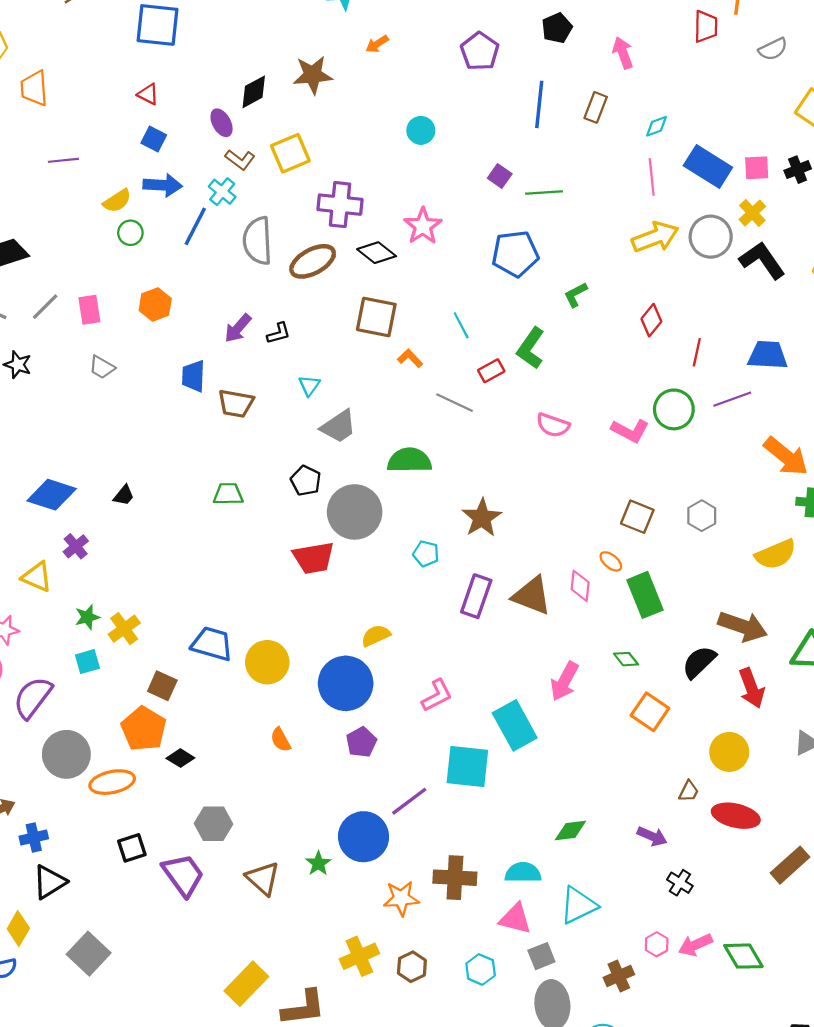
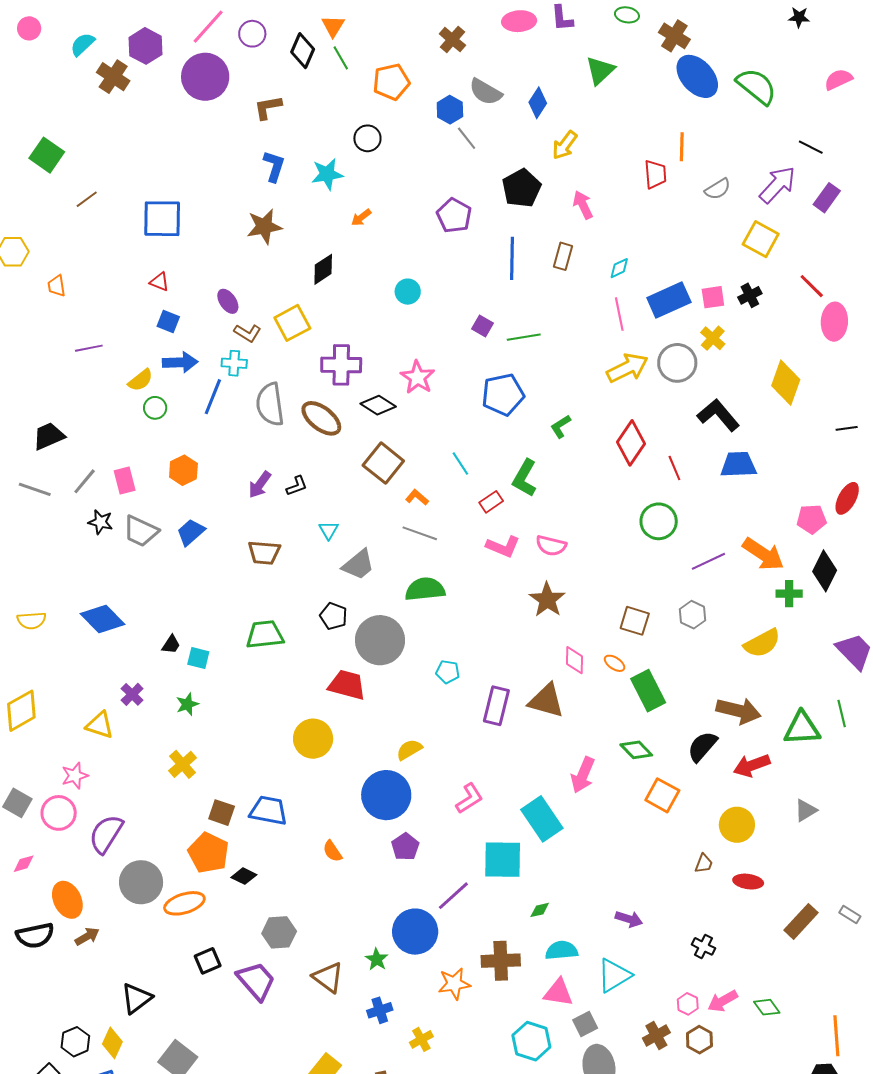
black pentagon: (557, 28) -> (522, 188), size x1.4
brown star: (313, 75) -> (264, 227), moved
orange trapezoid: (34, 88) -> (57, 286), size x0.7
black diamond: (254, 92) -> (323, 269), moved
blue rectangle: (708, 167) -> (669, 300), turned -51
cyan cross: (222, 192) -> (234, 363), turned -30
black L-shape: (762, 260) -> (718, 415), moved
brown ellipse: (313, 261) -> (321, 418), turned 72
brown square: (376, 317) -> (383, 463), turned 33
red diamond: (651, 320) -> (631, 443), size x1.5
red line: (697, 352) -> (674, 468), turned -30
black star: (18, 365) -> (100, 522), moved
gray trapezoid: (102, 367) -> (141, 531), size x1.5
blue trapezoid: (193, 376) -> (191, 532), moved, turned 52
purple line: (732, 399) -> (708, 561), moved
gray line: (455, 403) -> (420, 533), moved
pink L-shape: (630, 431) -> (503, 547), moved
green trapezoid: (228, 494) -> (265, 635), size x1.4
blue diamond: (52, 495) -> (102, 619), moved, turned 33
brown star: (482, 518) -> (547, 600), moved
red trapezoid: (314, 558) -> (347, 685), turned -150
pink diamond: (580, 586) -> (574, 660), moved
green star: (87, 617) -> (187, 704), moved
blue trapezoid: (212, 644) -> (269, 811), moved
green diamond: (626, 659) -> (636, 750), size x1.4
cyan square: (87, 662) -> (198, 658), moved, turned 35
yellow circle: (267, 662) -> (313, 739), moved
red arrow: (752, 688) -> (752, 765), turned 96
red ellipse: (736, 816) -> (748, 882), size x0.7
green diamond: (570, 830) -> (540, 910), moved, size x0.7
purple arrow: (652, 836) -> (629, 919), moved
blue cross: (34, 837) -> (380, 1010), moved
yellow cross: (359, 956) -> (421, 1039), size x0.7
green diamond: (743, 956) -> (767, 1007), size x0.7
brown hexagon: (412, 967) -> (699, 1040), moved
cyan hexagon: (481, 969) -> (531, 1041), size x1.4

